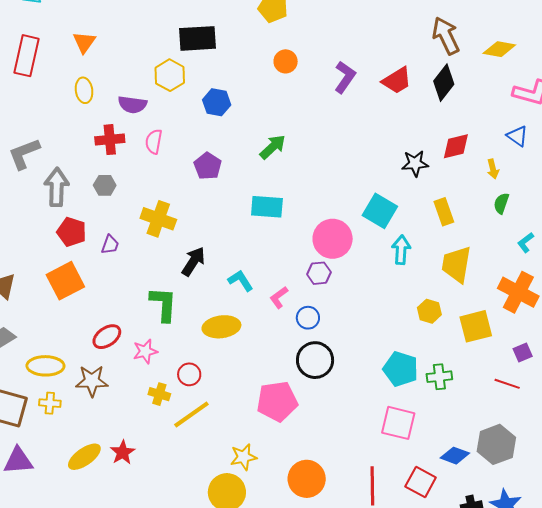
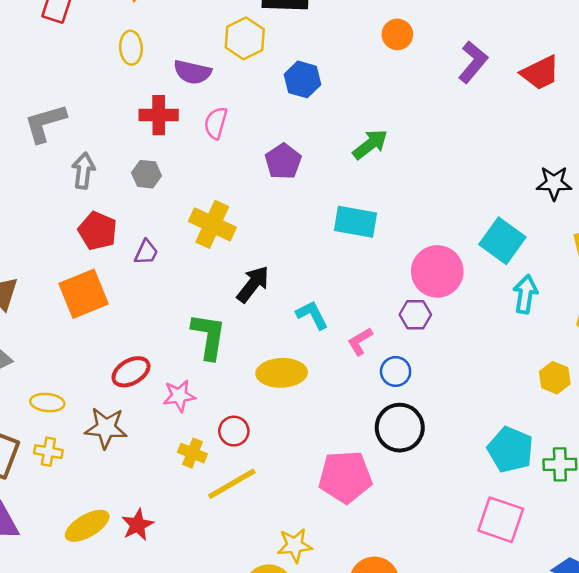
gray arrow: (57, 187) -> (83, 171), size x0.7
yellow ellipse: (45, 366) -> (47, 403), size x0.7

